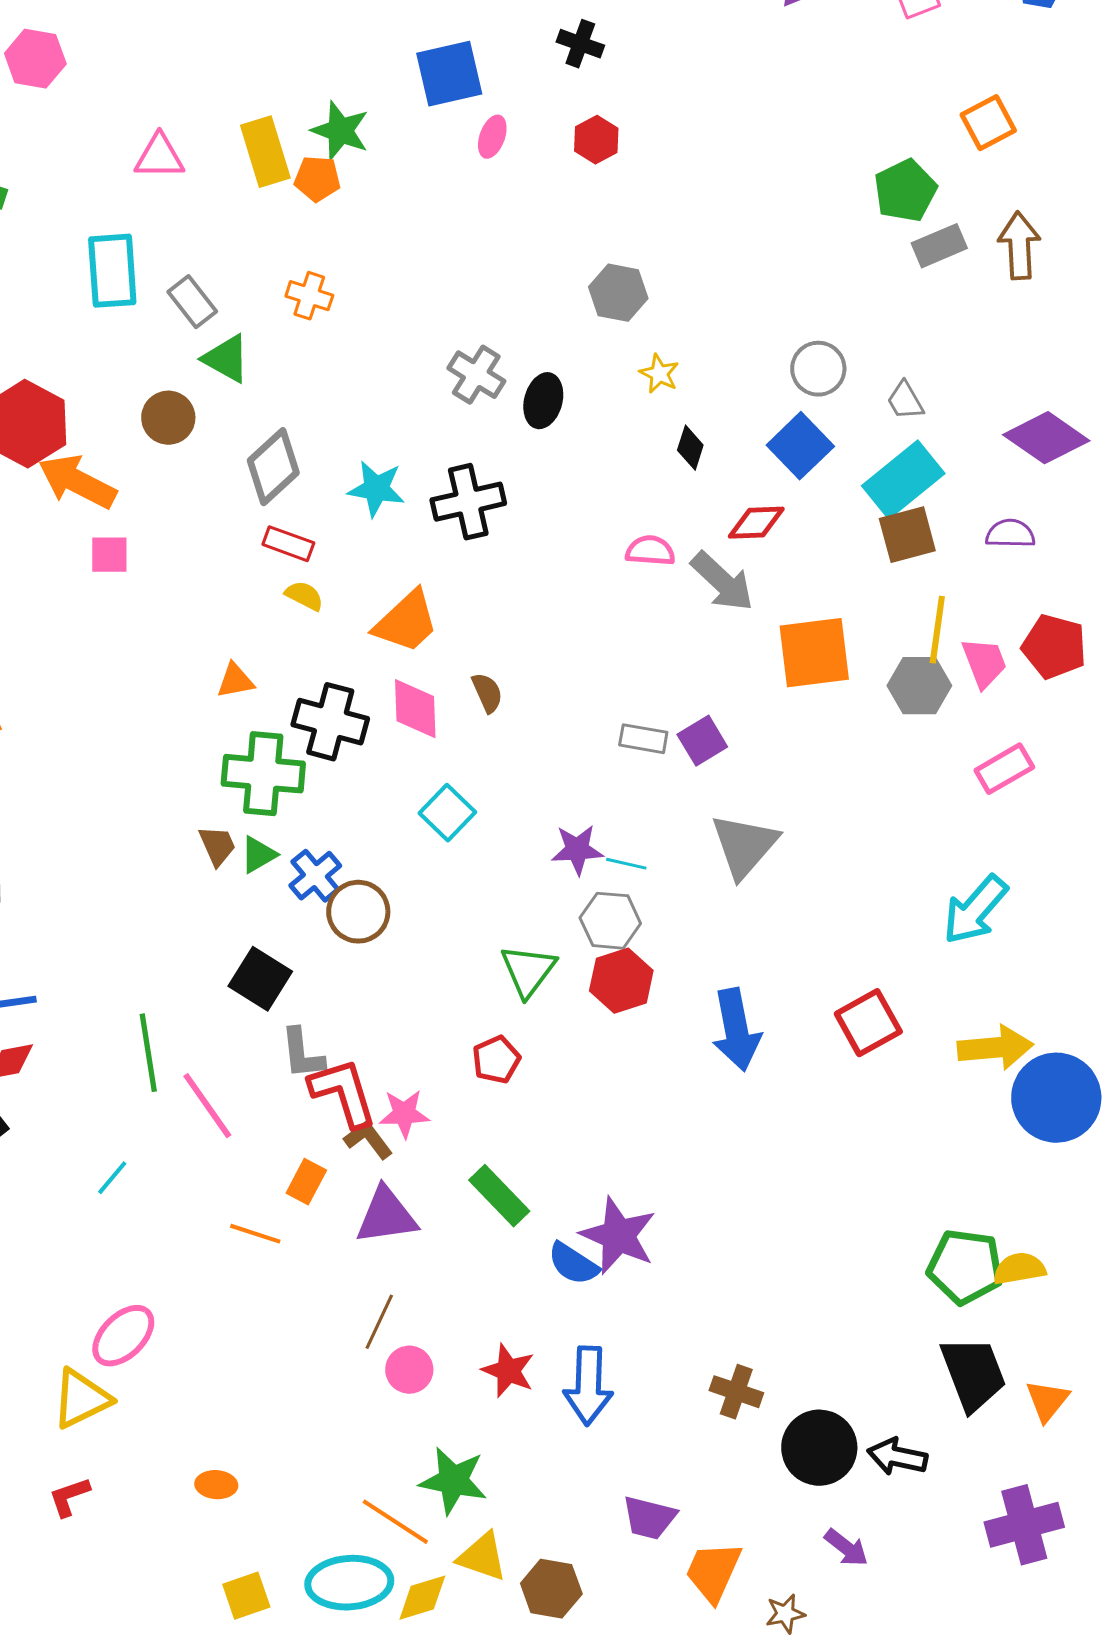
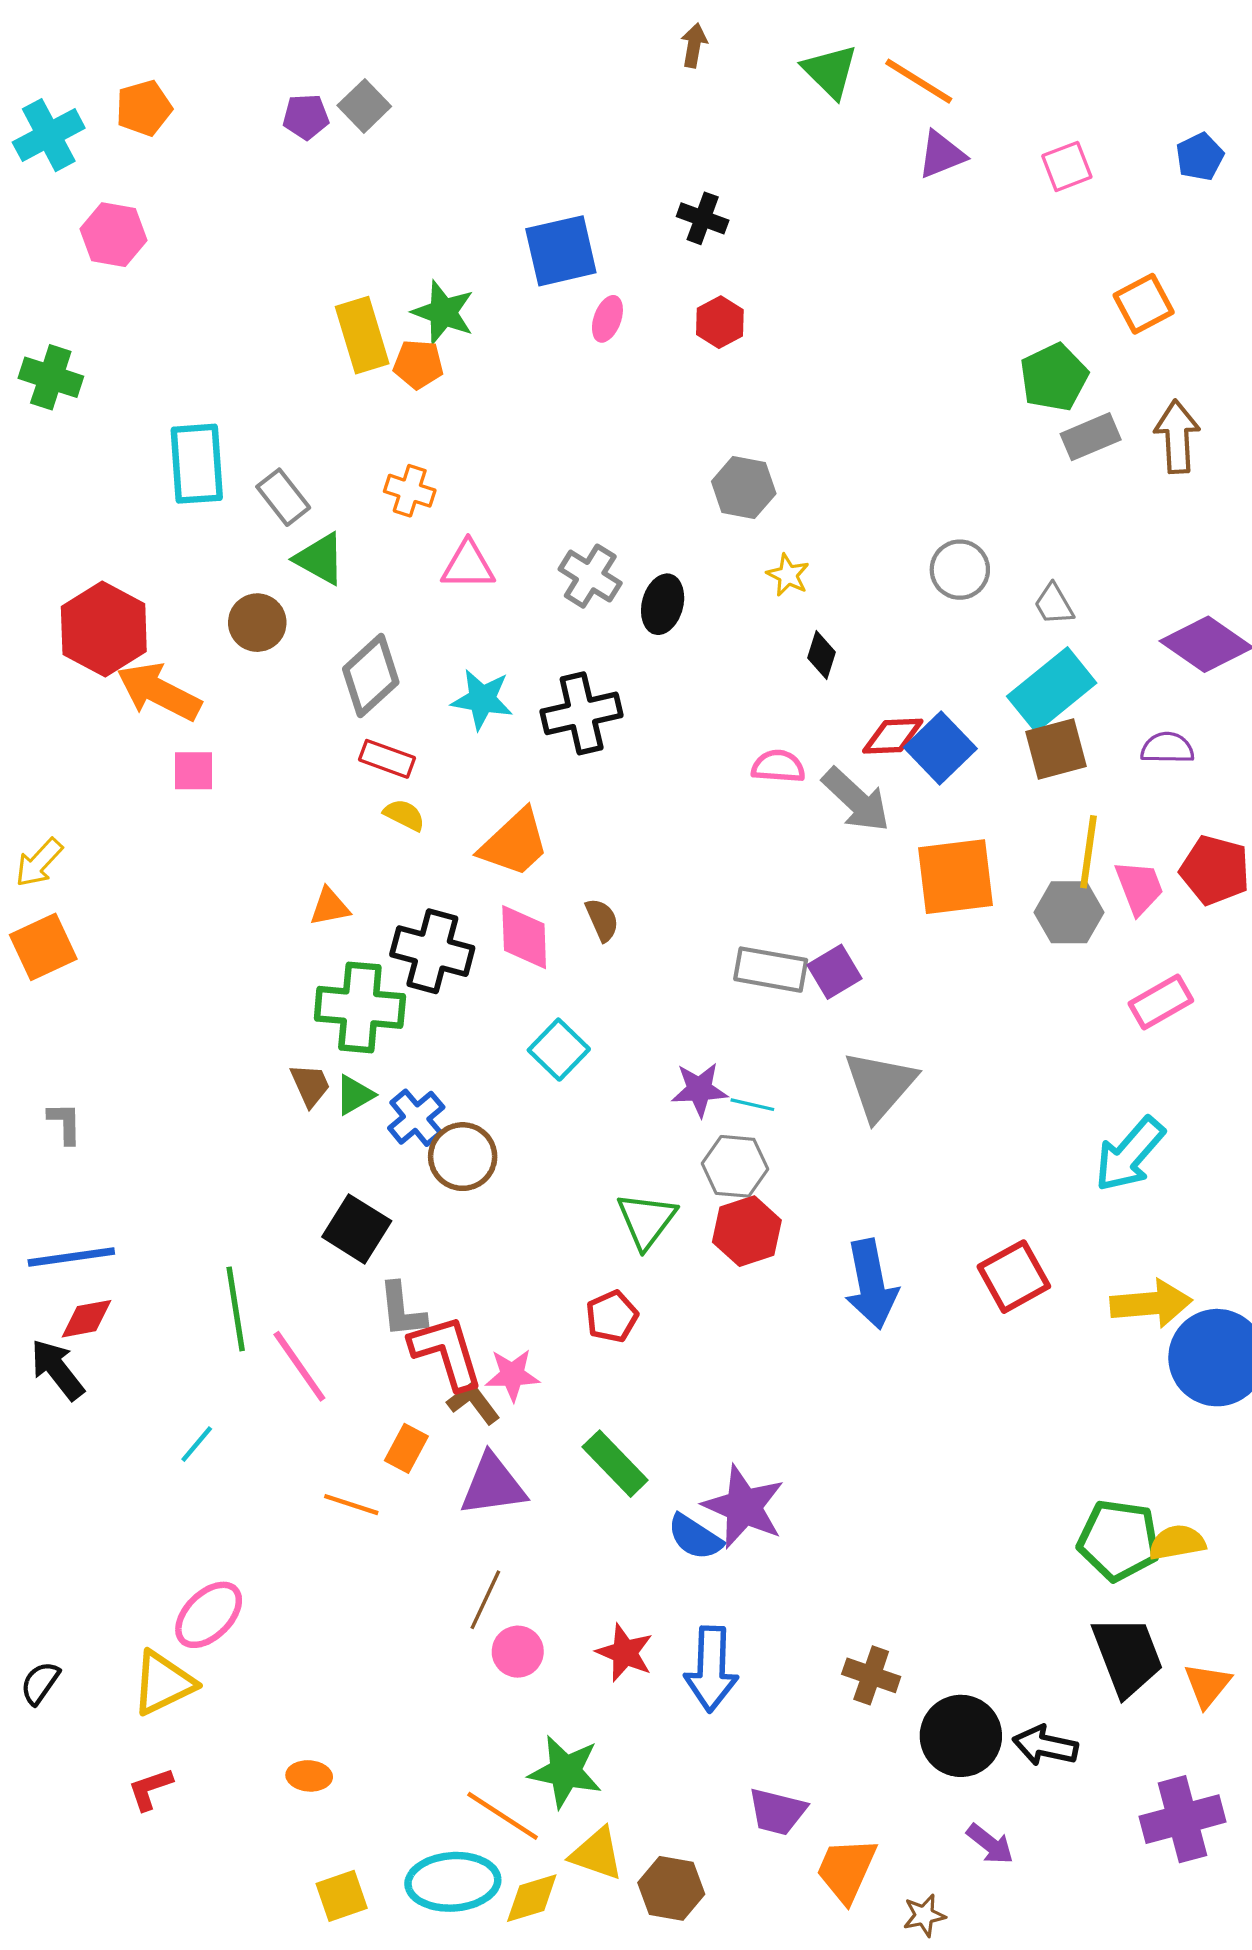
pink triangle: (159, 157) -> (468, 565), moved
blue square: (800, 446) -> (940, 748), moved
gray rectangle: (643, 739) -> (771, 970), size x1.4

